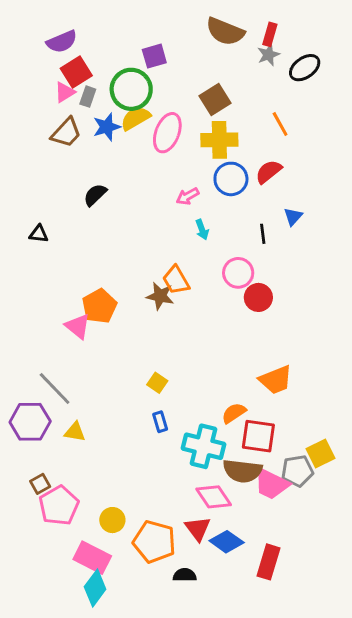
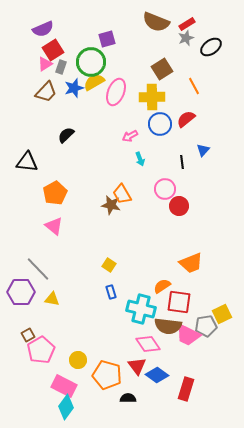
red rectangle: (270, 34) -> (187, 24), turned 42
brown square: (215, 99) -> (162, 69), moved
black triangle: (39, 234) -> (27, 162), size x1.6
orange pentagon: (99, 306) -> (55, 193), moved

